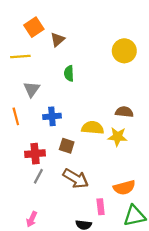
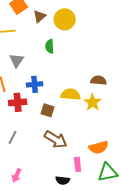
yellow circle: (124, 51) -> (65, 19), moved
yellow star: (118, 137) -> (93, 102), turned 30
red cross: (35, 154) -> (18, 102), moved
gray line: (38, 176) -> (13, 137), moved

